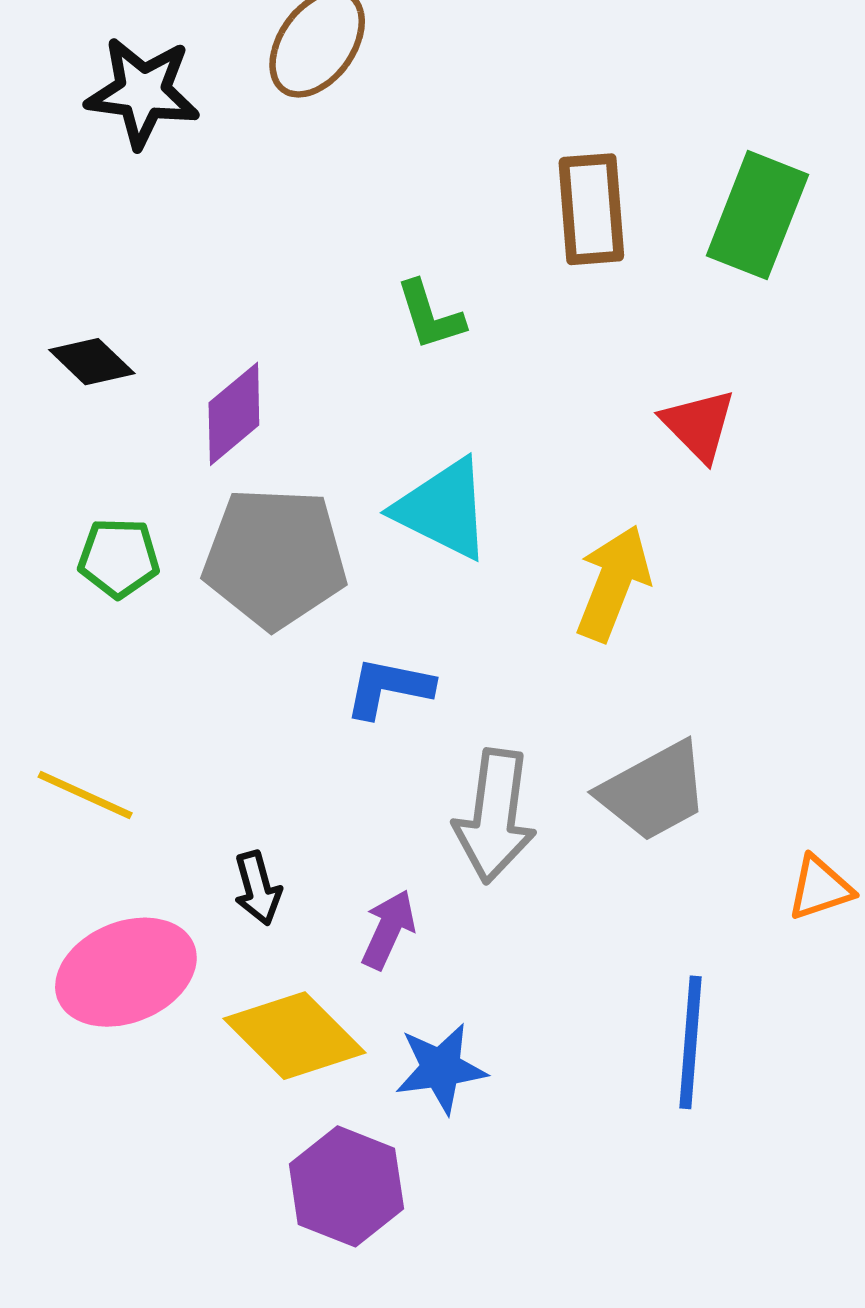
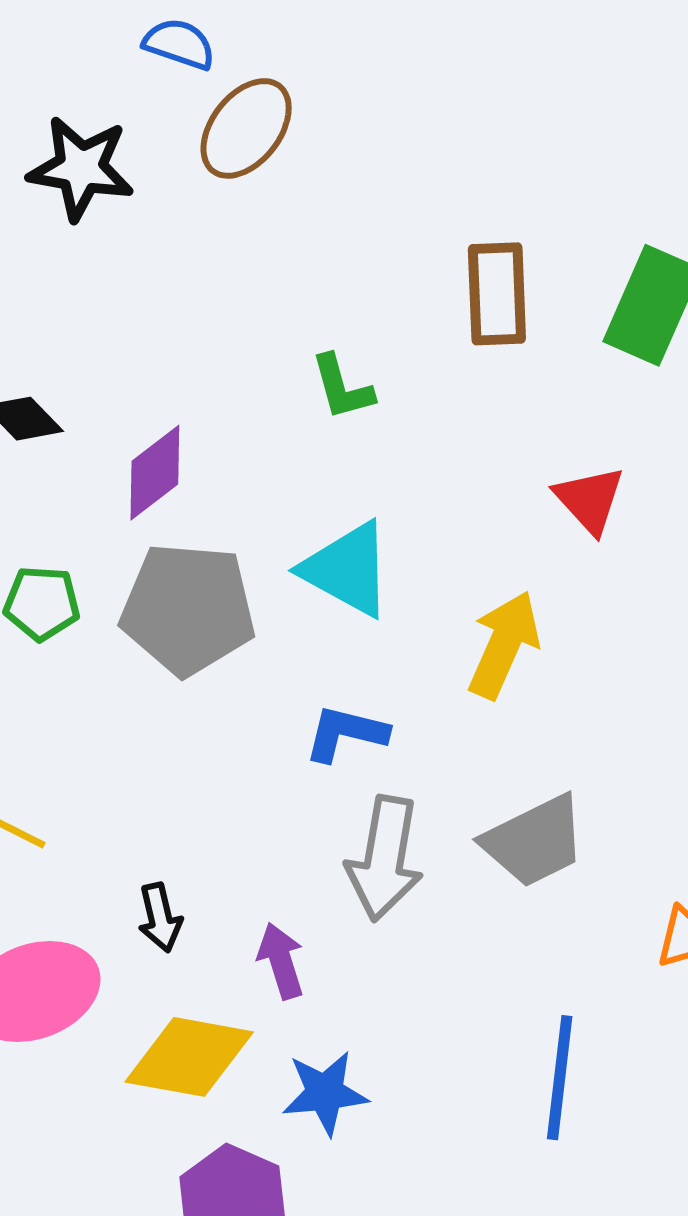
blue L-shape: (389, 688) -> (346, 733), moved
purple arrow: (388, 929) -> (281, 961), turned -44
yellow diamond: (294, 1036) -> (189, 1057), turned -37

